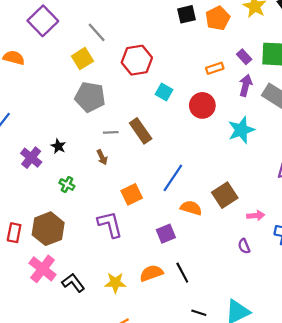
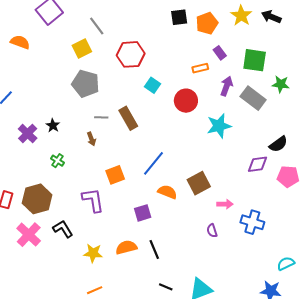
purple rectangle: (244, 57) -> (220, 53), moved
black L-shape: (73, 283) -> (63, 229), moved

